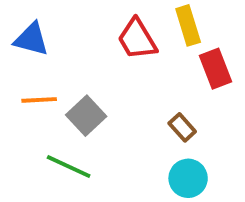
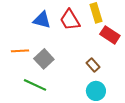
blue triangle: (31, 39) -> (42, 20), moved
red rectangle: (215, 69) -> (110, 35), turned -36

